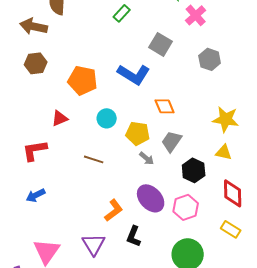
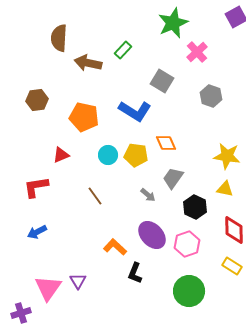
brown arrow: (34, 26) -> (88, 63), moved
yellow pentagon: (138, 133) -> (136, 155), moved
brown line: (94, 159) -> (95, 196), turned 36
orange L-shape: (114, 210) -> (115, 247), turned -100
purple triangle: (94, 244) -> (78, 281), moved, size x0.7

